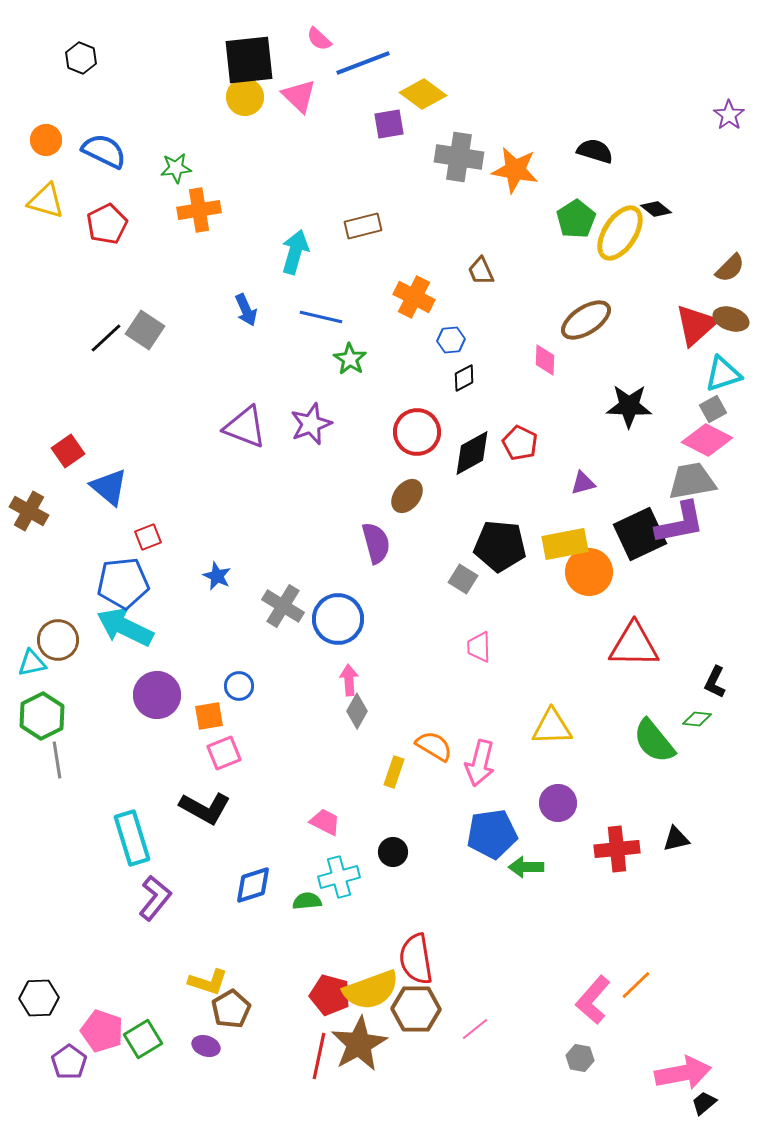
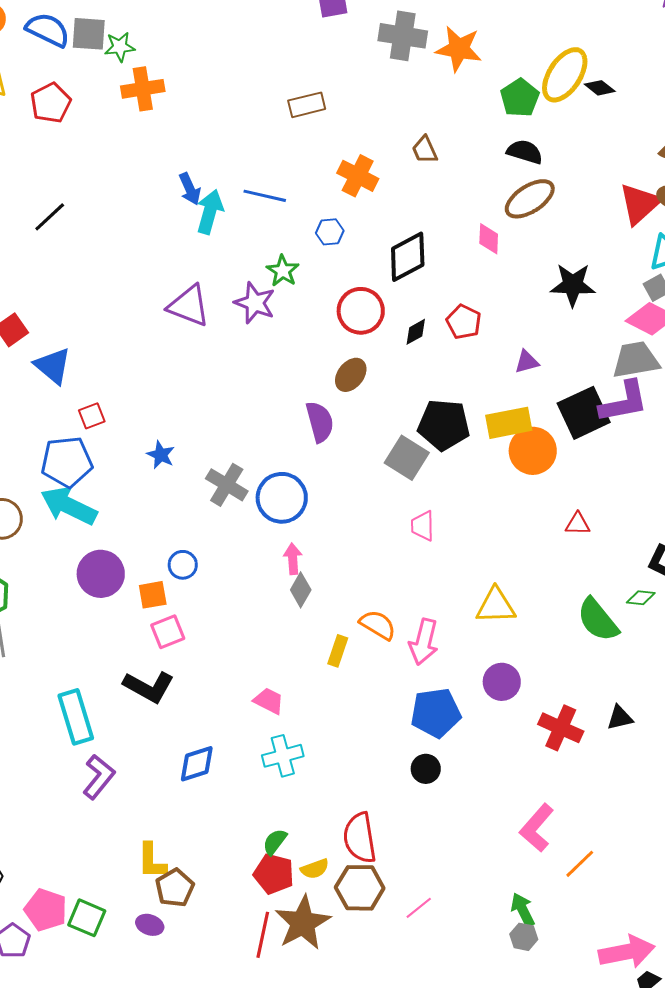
black semicircle: (595, 151) -> (525, 152), moved
yellow ellipse: (620, 233) -> (565, 75), moved
cyan arrow: (295, 252) -> (210, 212), moved
gray square: (145, 330) -> (89, 34), moved, turned -30
blue hexagon: (451, 340) -> (330, 232), moved
green star: (350, 359) -> (283, 271), moved
black diamond: (464, 378) -> (408, 257), size x1.8
purple star: (311, 424) -> (255, 303), turned -30
black diamond: (472, 453) -> (416, 332), size x0.6
gray square: (463, 579) -> (407, 458), size x1.5
red triangle: (634, 645) -> (578, 524), size x0.5
red cross: (617, 849) -> (561, 728), turned 30
black circle: (393, 852) -> (426, 769), moved
green arrow: (526, 867) -> (523, 910), moved, turned 64
green semicircle: (307, 901) -> (275, 842), moved, turned -48
yellow L-shape: (208, 982) -> (152, 861), turned 72
yellow semicircle: (371, 990) -> (315, 869), size x0.5
pink L-shape: (593, 1000) -> (537, 828), moved
green square: (143, 1039) -> (87, 918), turned -36

